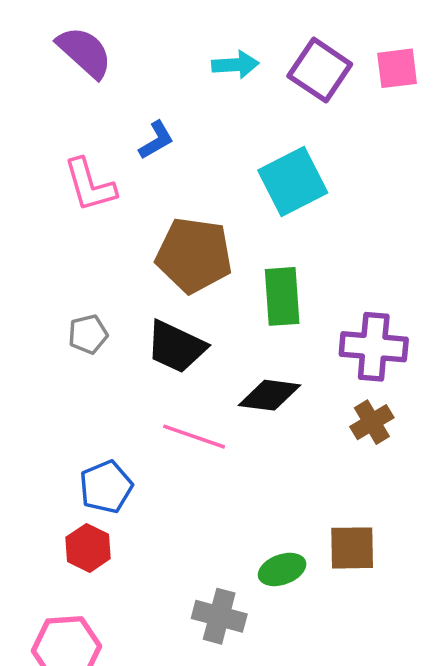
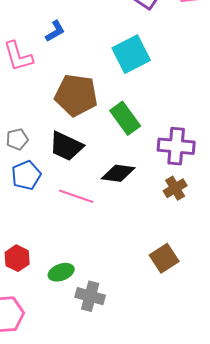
green rectangle: (282, 296) -> (125, 118), turned -32
blue pentagon: (106, 487) -> (26, 175), moved
brown square: (352, 548) -> (164, 258), turned -32
green ellipse: (282, 569) -> (61, 272), moved

